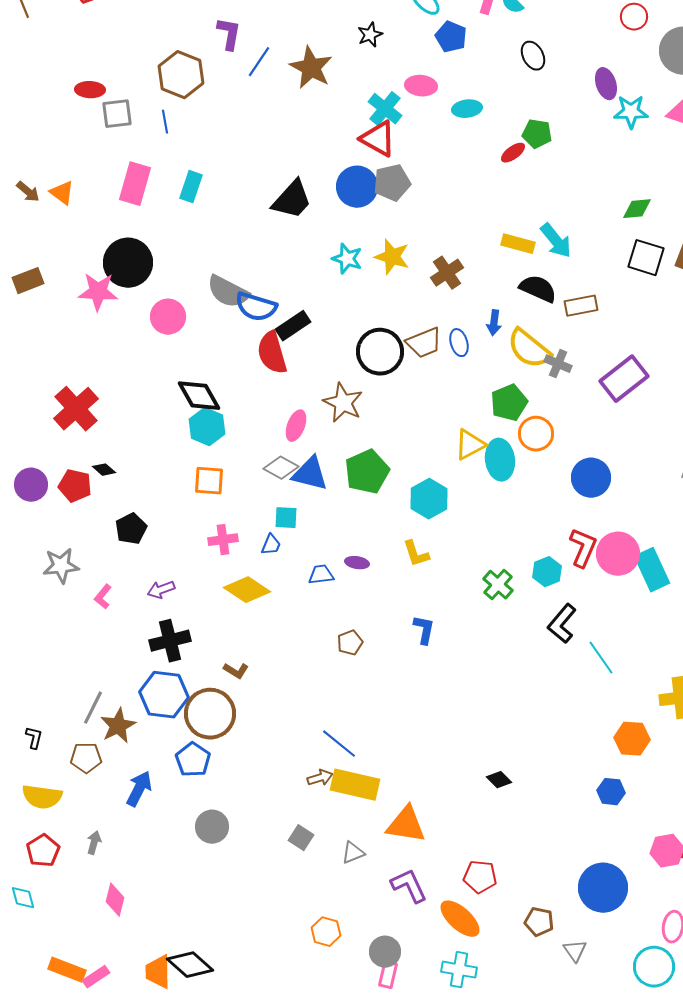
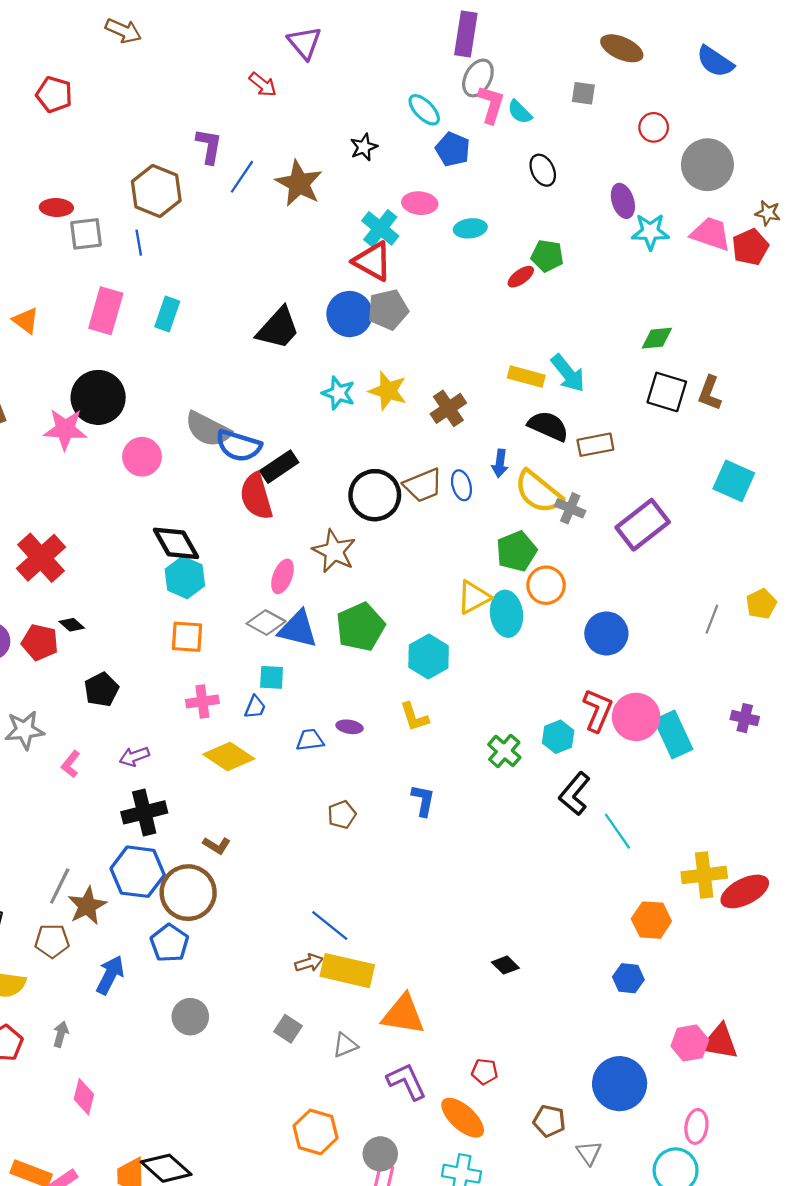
red pentagon: (480, 877) -> (485, 1072), size x0.7
orange hexagon: (326, 932) -> (315, 1132), size x1.4

